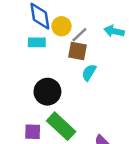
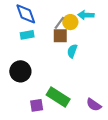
yellow circle: (61, 26) -> (70, 22), moved
black circle: (47, 92) -> (20, 71), moved

